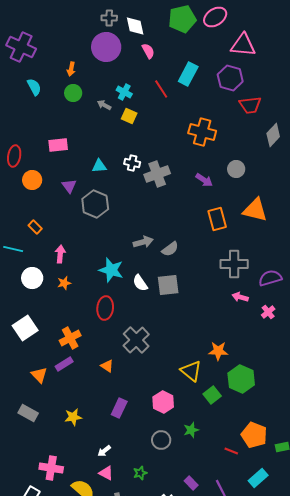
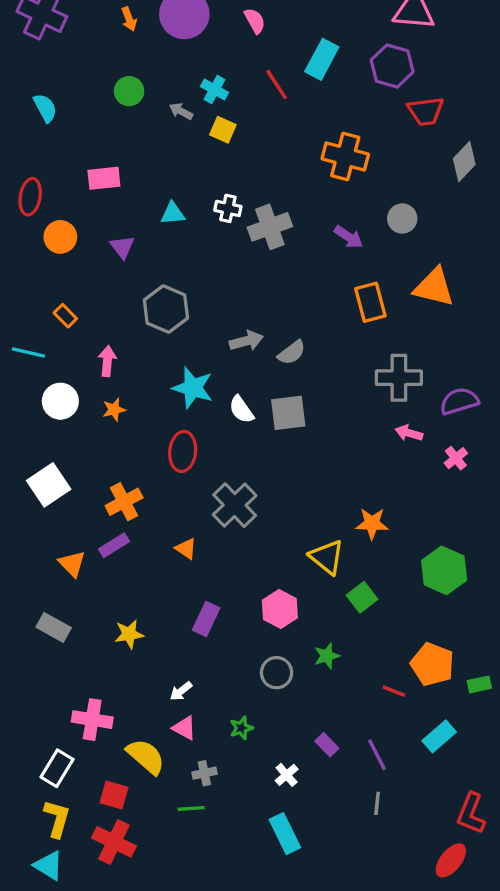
orange arrow: (71, 69) -> (129, 19), moved, turned -32
cyan semicircle: (34, 87) -> (45, 108), moved
gray hexagon: (95, 204) -> (166, 309), moved
green hexagon: (241, 379) -> (444, 570), moved

